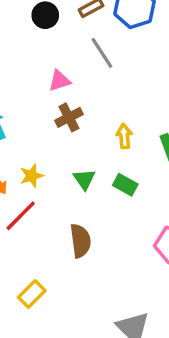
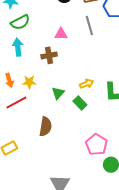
brown cross: (69, 117) -> (49, 55), moved
yellow arrow: (124, 136) -> (87, 84), moved, turned 56

